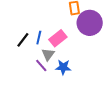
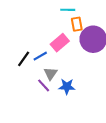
blue line: (39, 38) -> (40, 56), turned 48
pink rectangle: (58, 38) -> (60, 43), moved

